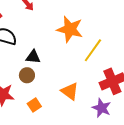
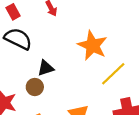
black triangle: (33, 57) -> (46, 68), turned -35

